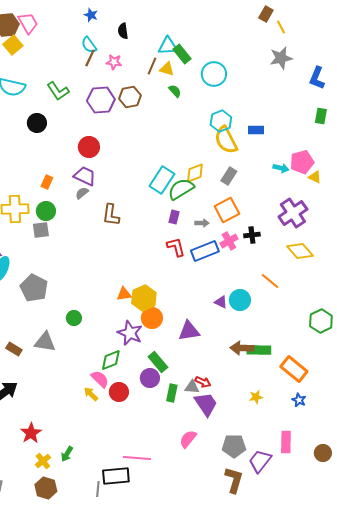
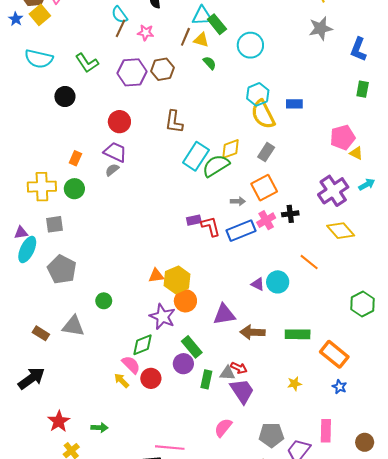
cyan arrow: (281, 168) -> (367, 185), moved, turned -42
brown L-shape: (111, 215) -> (174, 122), moved
purple rectangle: (174, 217) -> (194, 220), moved, turned 64
gray square: (41, 230) -> (54, 224), moved
brown arrow: (242, 348) -> (253, 332), moved
green arrow: (67, 454) -> (100, 428), moved, turned -119

